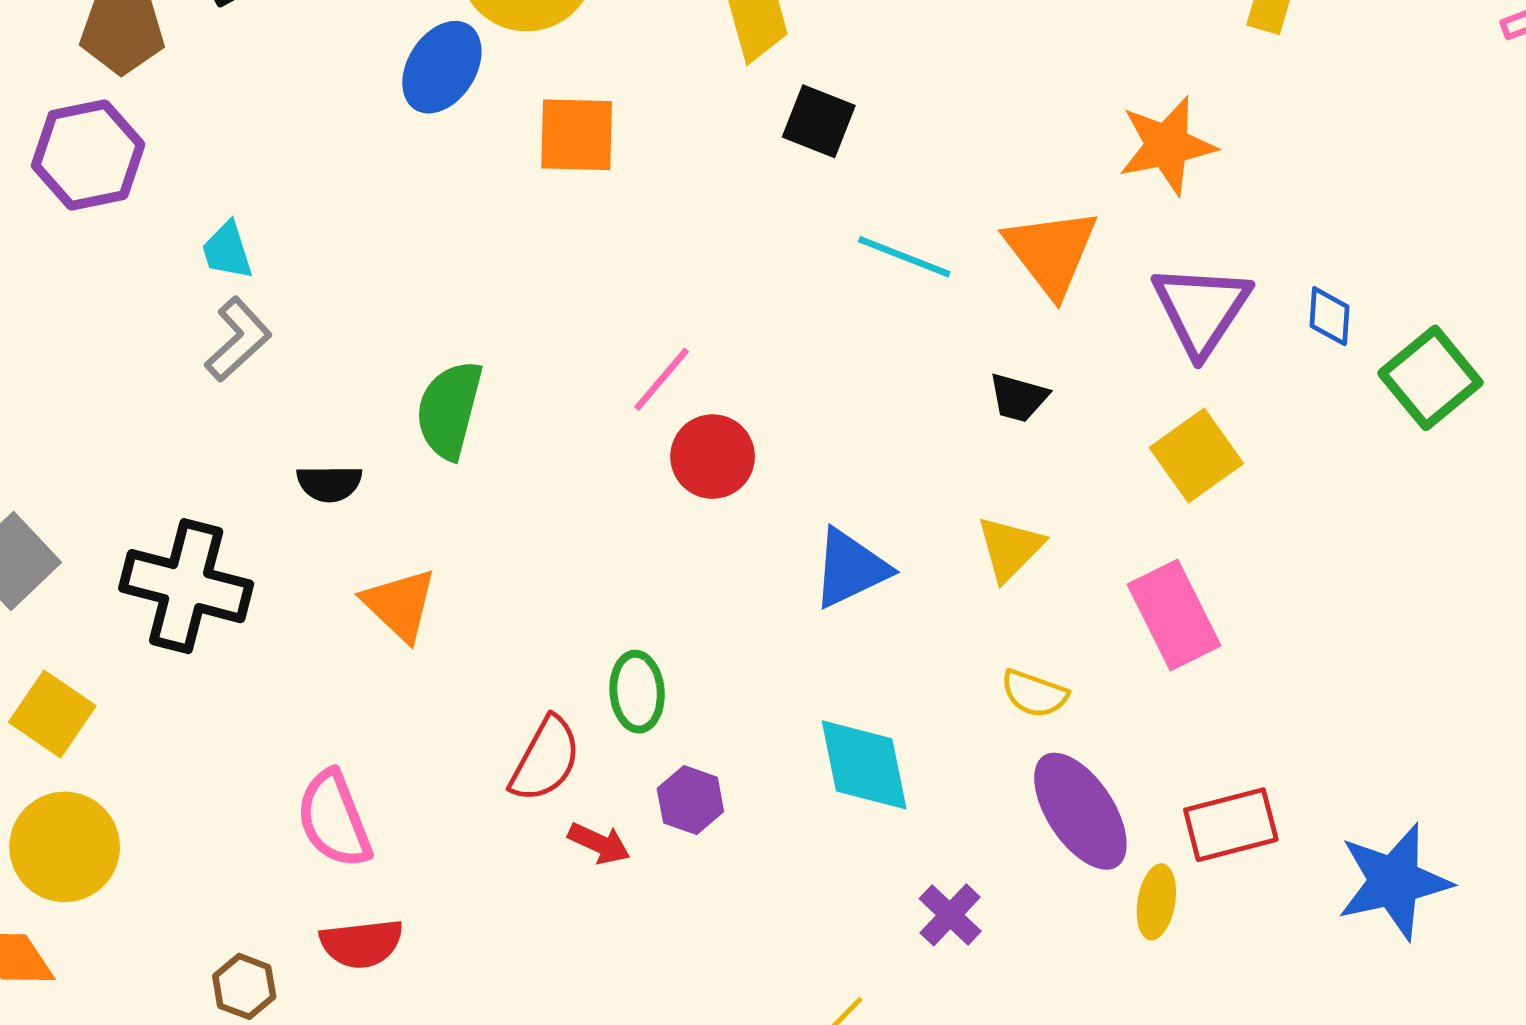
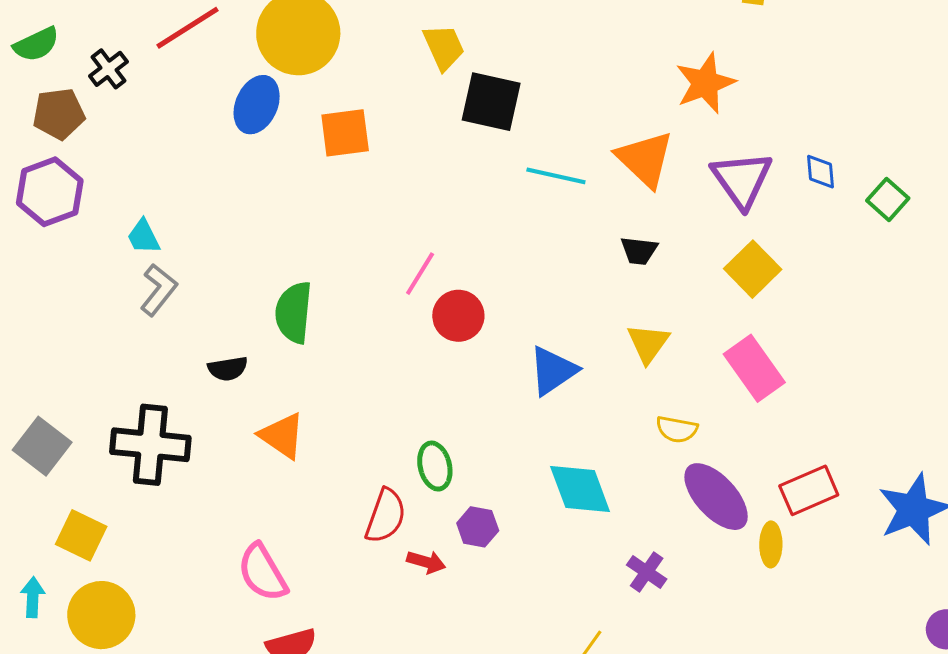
black square: (819, 121) -> (491, 102), size x1.4
green square: (1430, 378) -> (888, 199), size x0.7

